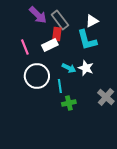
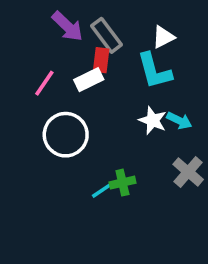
pink line: (25, 47) -> (44, 83), turned 56
cyan arrow: (69, 68) -> (179, 120), moved
cyan line: (60, 86) -> (103, 190), moved, turned 64

